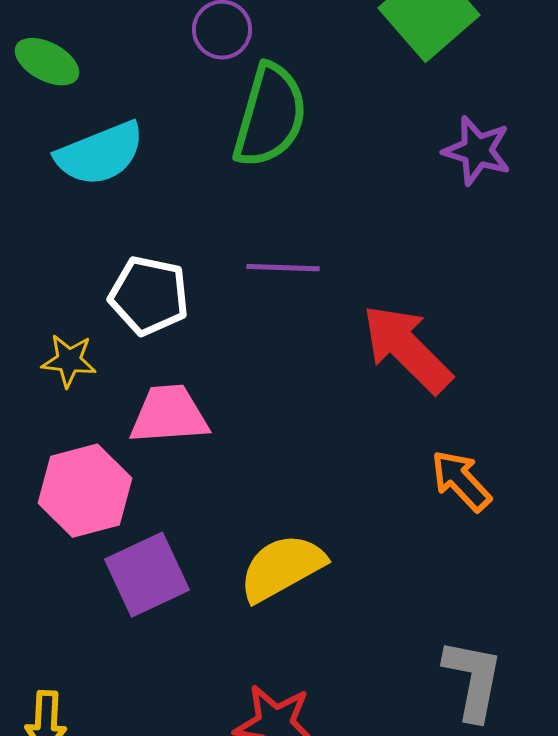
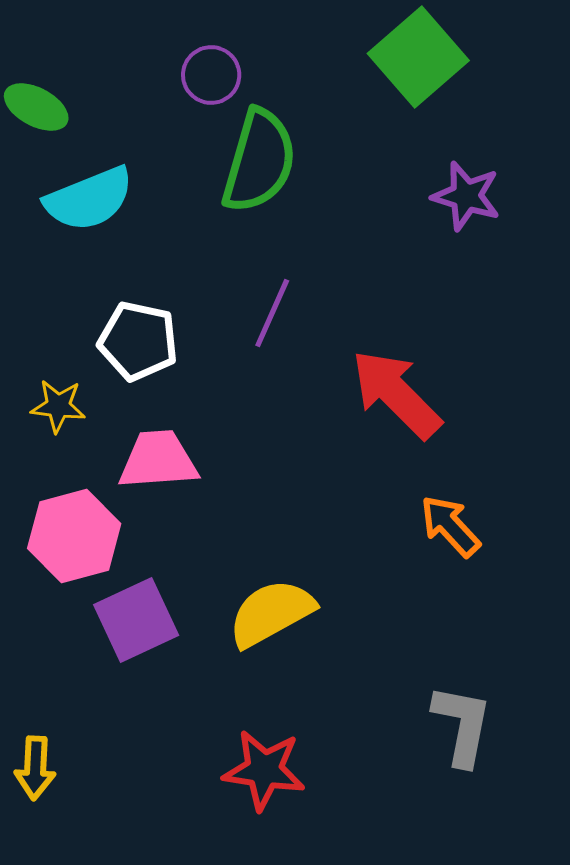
purple line: (283, 268) -> (272, 313), turned -68

